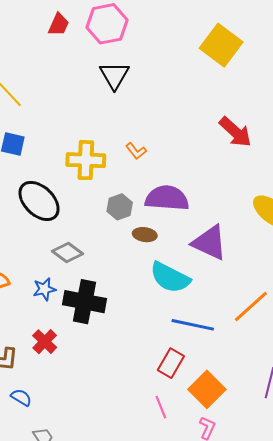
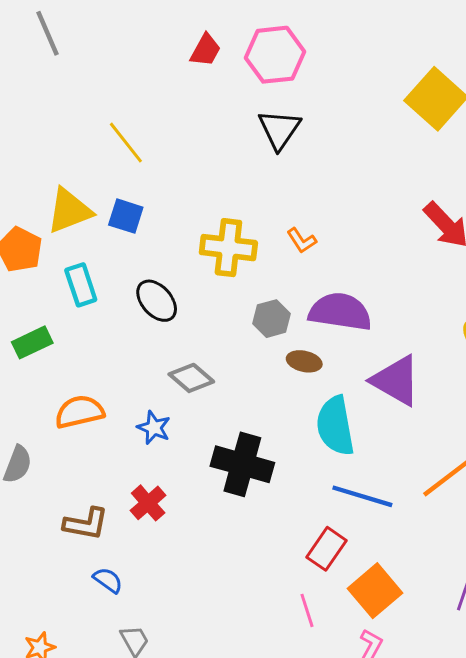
black ellipse: (39, 201) -> (157, 301), size x0.7
cyan semicircle: (170, 278) -> (335, 426), turned 48
blue star: (44, 289) -> (154, 428), turned 30
black cross: (84, 302) -> (242, 464), moved

